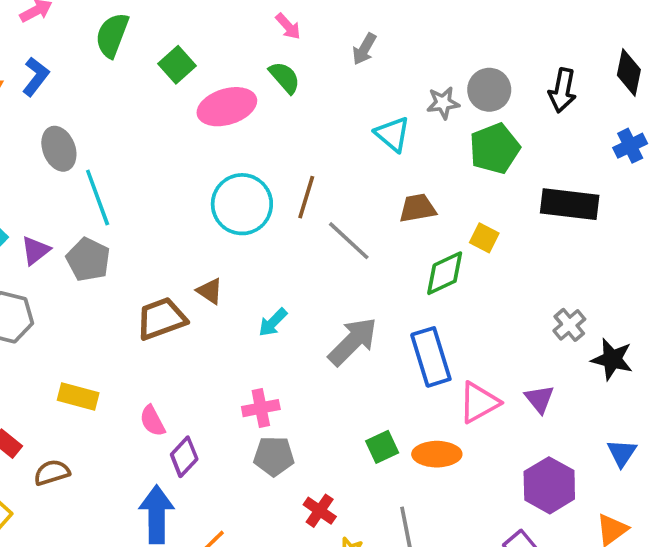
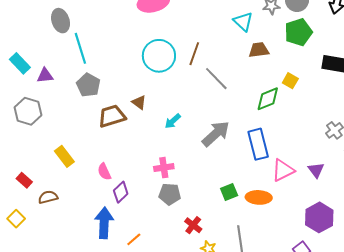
brown trapezoid: (418, 208) -> (259, 50), moved
purple triangle: (35, 250) -> (45, 76), turned 30
gray pentagon: (88, 260) -> (88, 85), moved
yellow rectangle: (78, 396) -> (64, 156), turned 35

